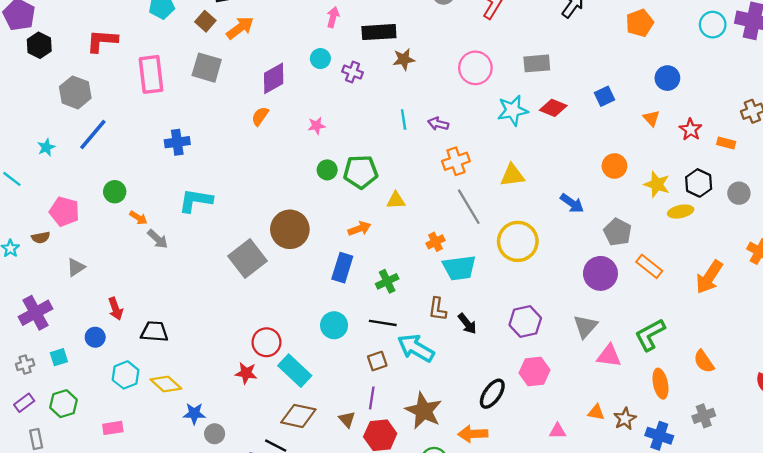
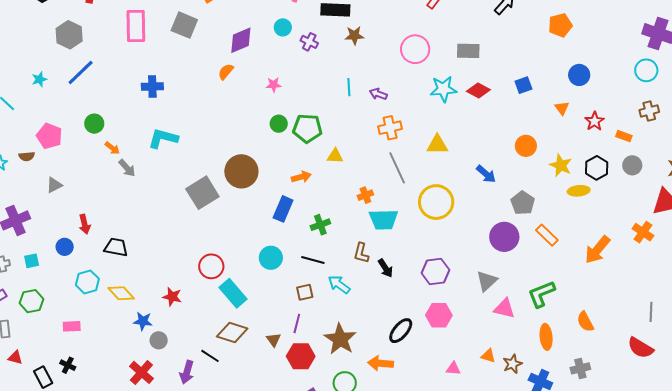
cyan circle: (713, 25) -> (646, 70), moved
gray circle: (739, 193) -> (632, 165), moved
cyan arrow: (416, 348) -> (339, 285), size x0.7
red star: (246, 373) -> (172, 297), moved

